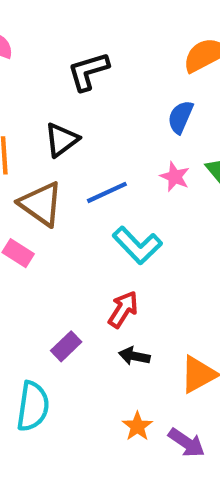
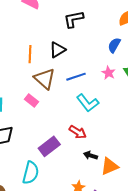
red arrow: (123, 309) -> (78, 132), turned 84
purple rectangle: (66, 346) -> (49, 146), size x1.5
black arrow: (134, 356) -> (91, 155), moved

